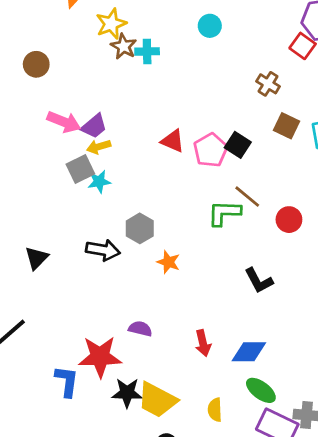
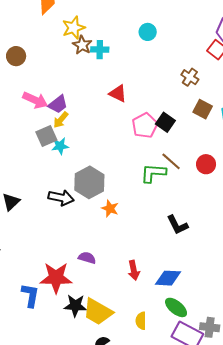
red triangle: (173, 141) -> (118, 93), moved
yellow arrow: (99, 147) -> (61, 120), turned -36
red circle: (289, 220) -> (206, 164), moved
gray hexagon: (140, 228) -> (89, 182), size x1.4

